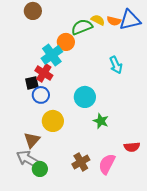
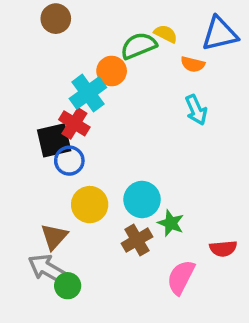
orange semicircle: (114, 21) -> (193, 64), moved
black square: (32, 83) -> (54, 140), size x1.5
cyan circle: (85, 97) -> (142, 199), moved
green star: (101, 121) -> (171, 223), moved
brown cross: (81, 162) -> (137, 240), moved

